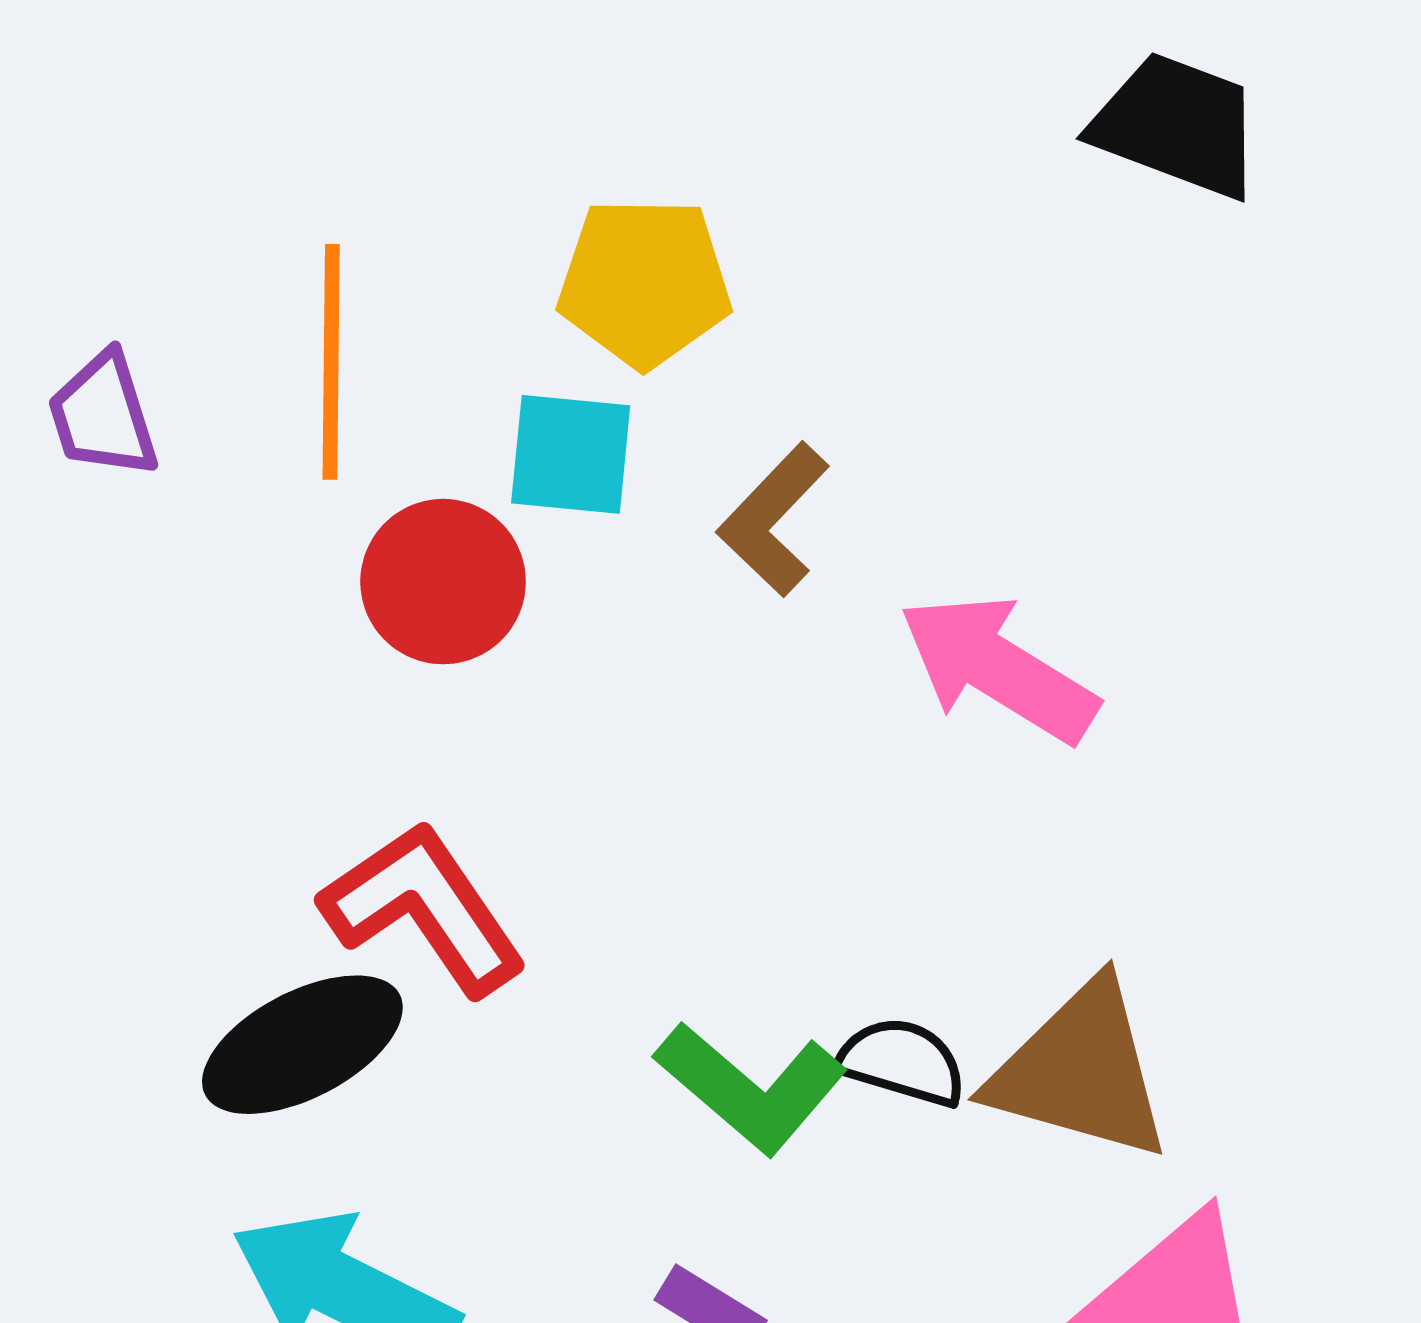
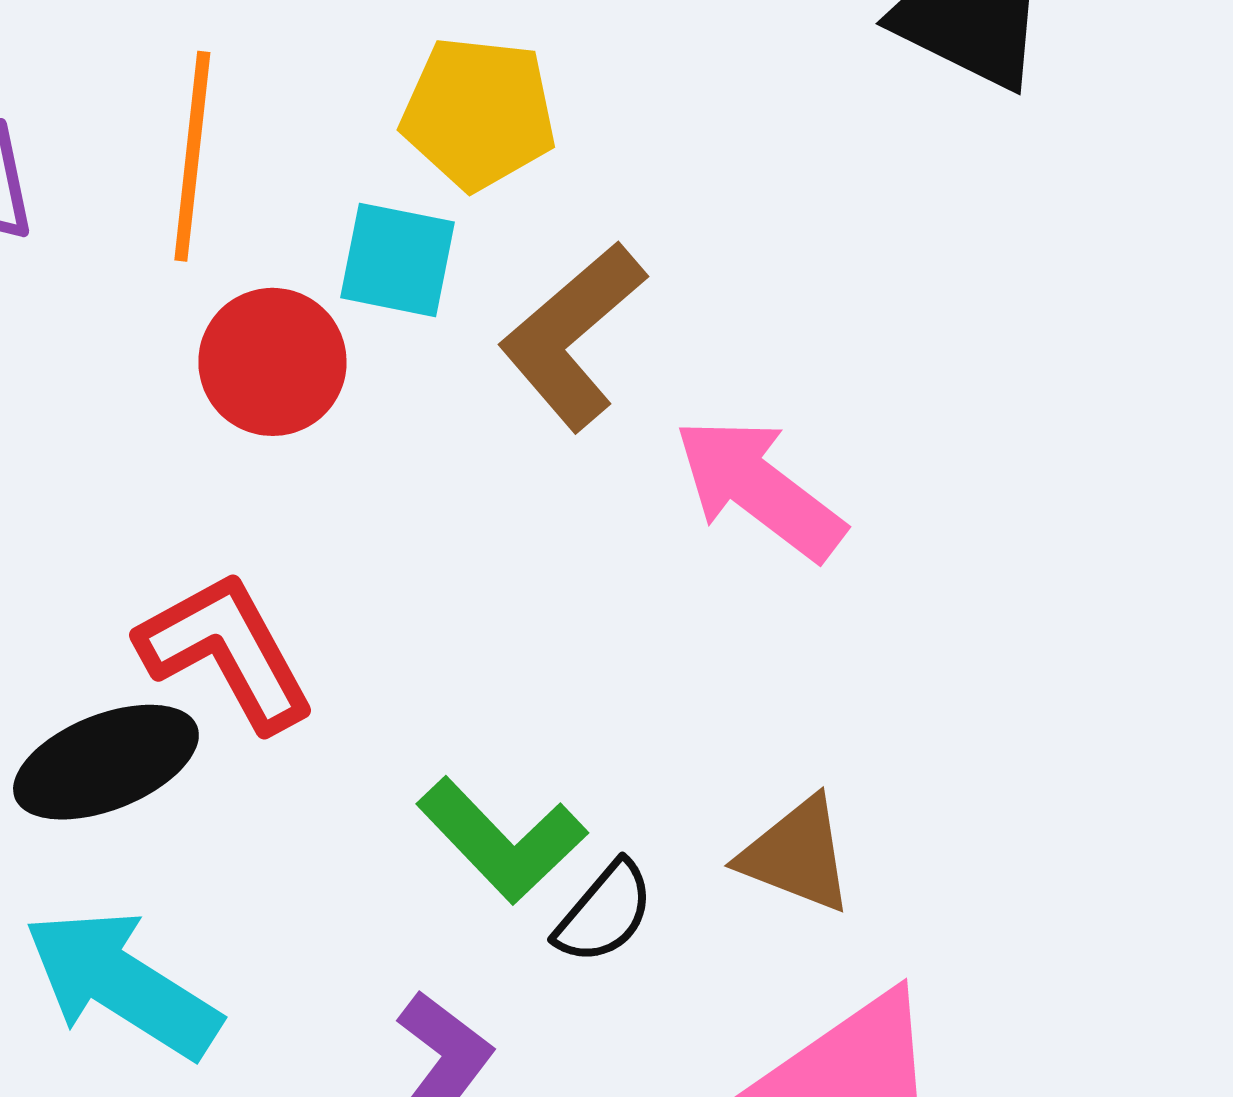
brown L-shape: (773, 519) -> (572, 336), size x1.4
black semicircle: (902, 1062) -> (604, 913), moved, turned 108
brown triangle: (1080, 1071) -> (797, 855), size x0.7

